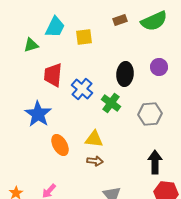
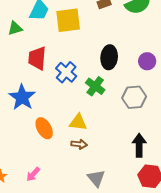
yellow square: (84, 37) -> (68, 20), size x1.5
purple circle: (159, 67) -> (147, 61), moved

